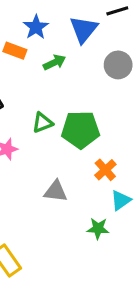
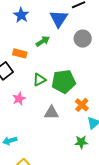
blue star: (36, 27) -> (21, 15), moved
orange rectangle: (15, 51) -> (20, 53), moved
gray triangle: (56, 191) -> (51, 113), moved

